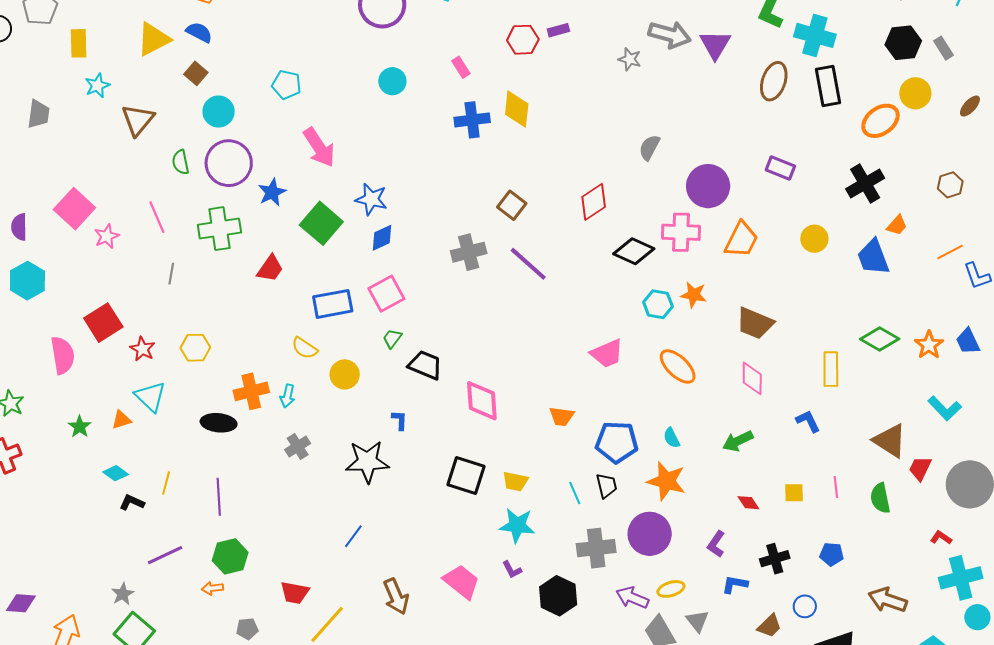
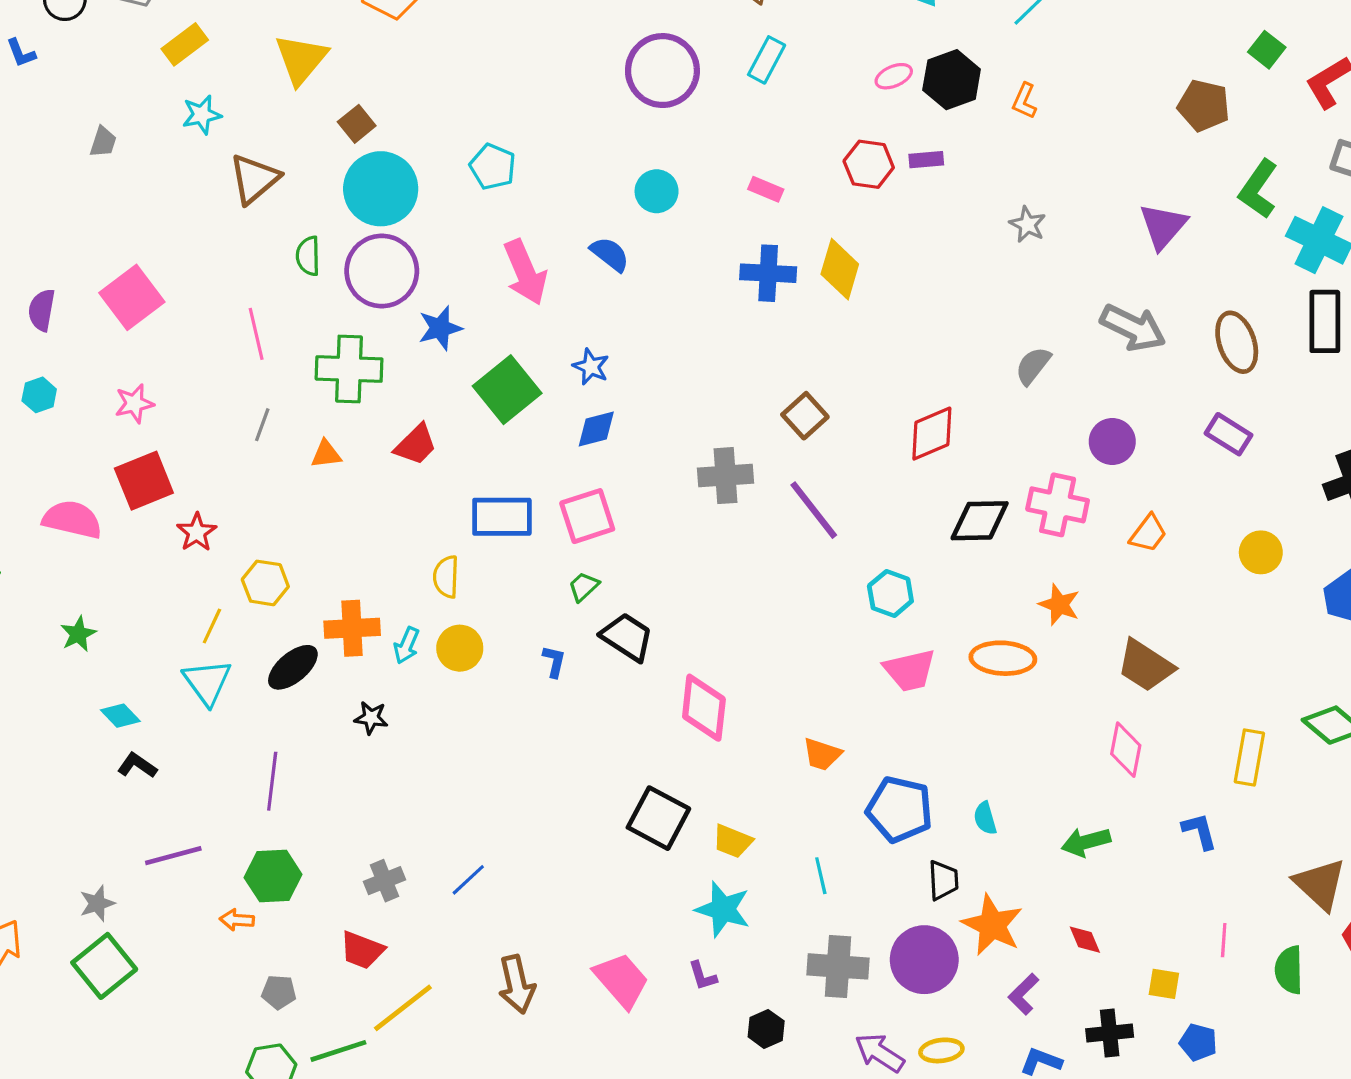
blue semicircle: (199, 32) -> (610, 254), moved
gray arrow: (670, 35) -> (1133, 328), moved
yellow triangle: (153, 39) -> (301, 59), turned -33
yellow rectangle: (79, 43) -> (185, 44), turned 44
pink rectangle: (461, 67) -> (766, 189), turned -45
brown ellipse: (774, 81) -> (1237, 342), moved, turned -48
cyan circle: (219, 112) -> (381, 189), size x1.5
gray trapezoid: (38, 114) -> (103, 142), size x0.7
purple circle: (708, 186) -> (1112, 442), size x0.7
blue star: (371, 199) -> (591, 367), size x0.7
pink star: (107, 236) -> (134, 404), moved
orange trapezoid: (741, 240) -> (1148, 533), size x0.7
black diamond: (634, 251) -> (980, 521), turned -36
cyan hexagon: (27, 281) -> (39, 395), size x0.6
cyan hexagon: (658, 304) -> (890, 593), moved
yellow hexagon: (195, 348) -> (265, 583), moved
yellow semicircle: (305, 348) -> (446, 577), turned 48
pink semicircle: (63, 355) -> (72, 519), turned -78
orange ellipse: (678, 367) -> (1003, 658), moved, turned -51
yellow circle: (345, 374) -> (460, 648), moved
cyan triangle: (150, 397) -> (207, 682), moved
orange triangle: (121, 420) -> (326, 454), moved
blue L-shape: (400, 420) -> (554, 661), moved
black ellipse: (219, 423) -> (293, 667), turned -56
gray cross: (298, 446) -> (384, 881), moved
black star: (367, 462) -> (371, 718), moved, size x0.5
orange star: (666, 481) -> (992, 925), moved
yellow line: (166, 483) -> (212, 626), moved
black trapezoid: (607, 486) -> (943, 880), moved
yellow square: (794, 493) -> (1164, 984), moved
black hexagon: (558, 596) -> (766, 1029), size x0.6

